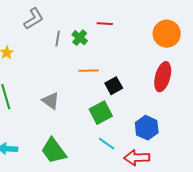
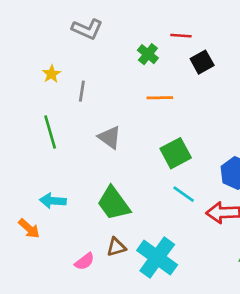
gray L-shape: (34, 19) -> (87, 29), turned 55
gray line: (58, 39) -> (82, 91), moved
black square: (114, 86) -> (202, 62), moved

